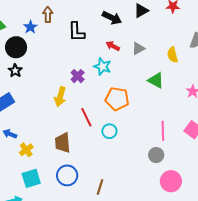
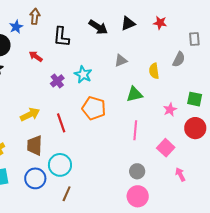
red arrow: (113, 46) -> (36, 56), moved
green triangle: (156, 80) -> (135, 94), turned -48
yellow arrow: (60, 97) -> (30, 115), moved, turned -138
cyan circle: (109, 131) -> (60, 165), moved, size x1.5
pink line: (163, 131) -> (135, 130), moved
gray circle: (156, 155) -> (137, 171), moved

